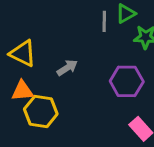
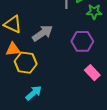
gray arrow: (67, 68) -> (42, 33), size x1.5

